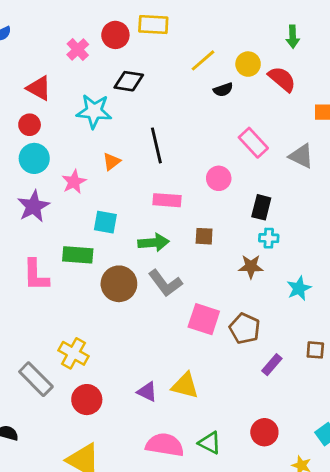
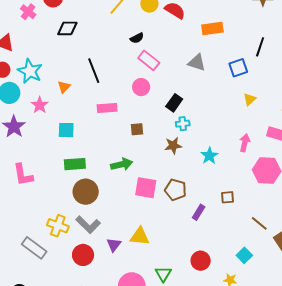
black semicircle: (223, 90) -> (137, 38), moved
cyan star: (94, 111) -> (30, 71), moved, turned 30
pink rectangle: (253, 143) -> (149, 60), moved
black rectangle: (261, 207) -> (174, 103), turned 30
green arrow: (154, 243) -> (122, 164), moved
green rectangle: (78, 255) -> (75, 164), moved
gray L-shape: (165, 283) -> (88, 225), moved
brown circle: (119, 284) -> (86, 192), moved
purple triangle: (147, 392) -> (114, 245), turned 49
red circle: (87, 400) -> (83, 255), moved
green triangle: (210, 443) -> (163, 274), turned 42

